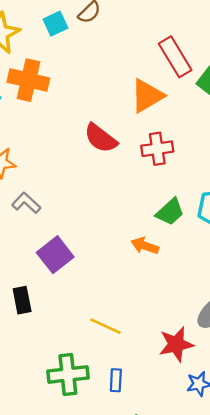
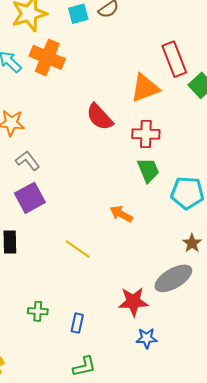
green trapezoid: (170, 212) -> (148, 170), moved, turned -80
purple square: (55, 255) -> (30, 198), moved
yellow line: (105, 326) -> (78, 249), moved
green cross: (68, 374) -> (38, 311), size x0.6

